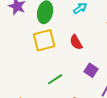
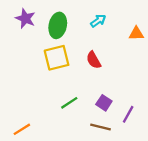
purple square: (91, 70) -> (104, 103), moved

